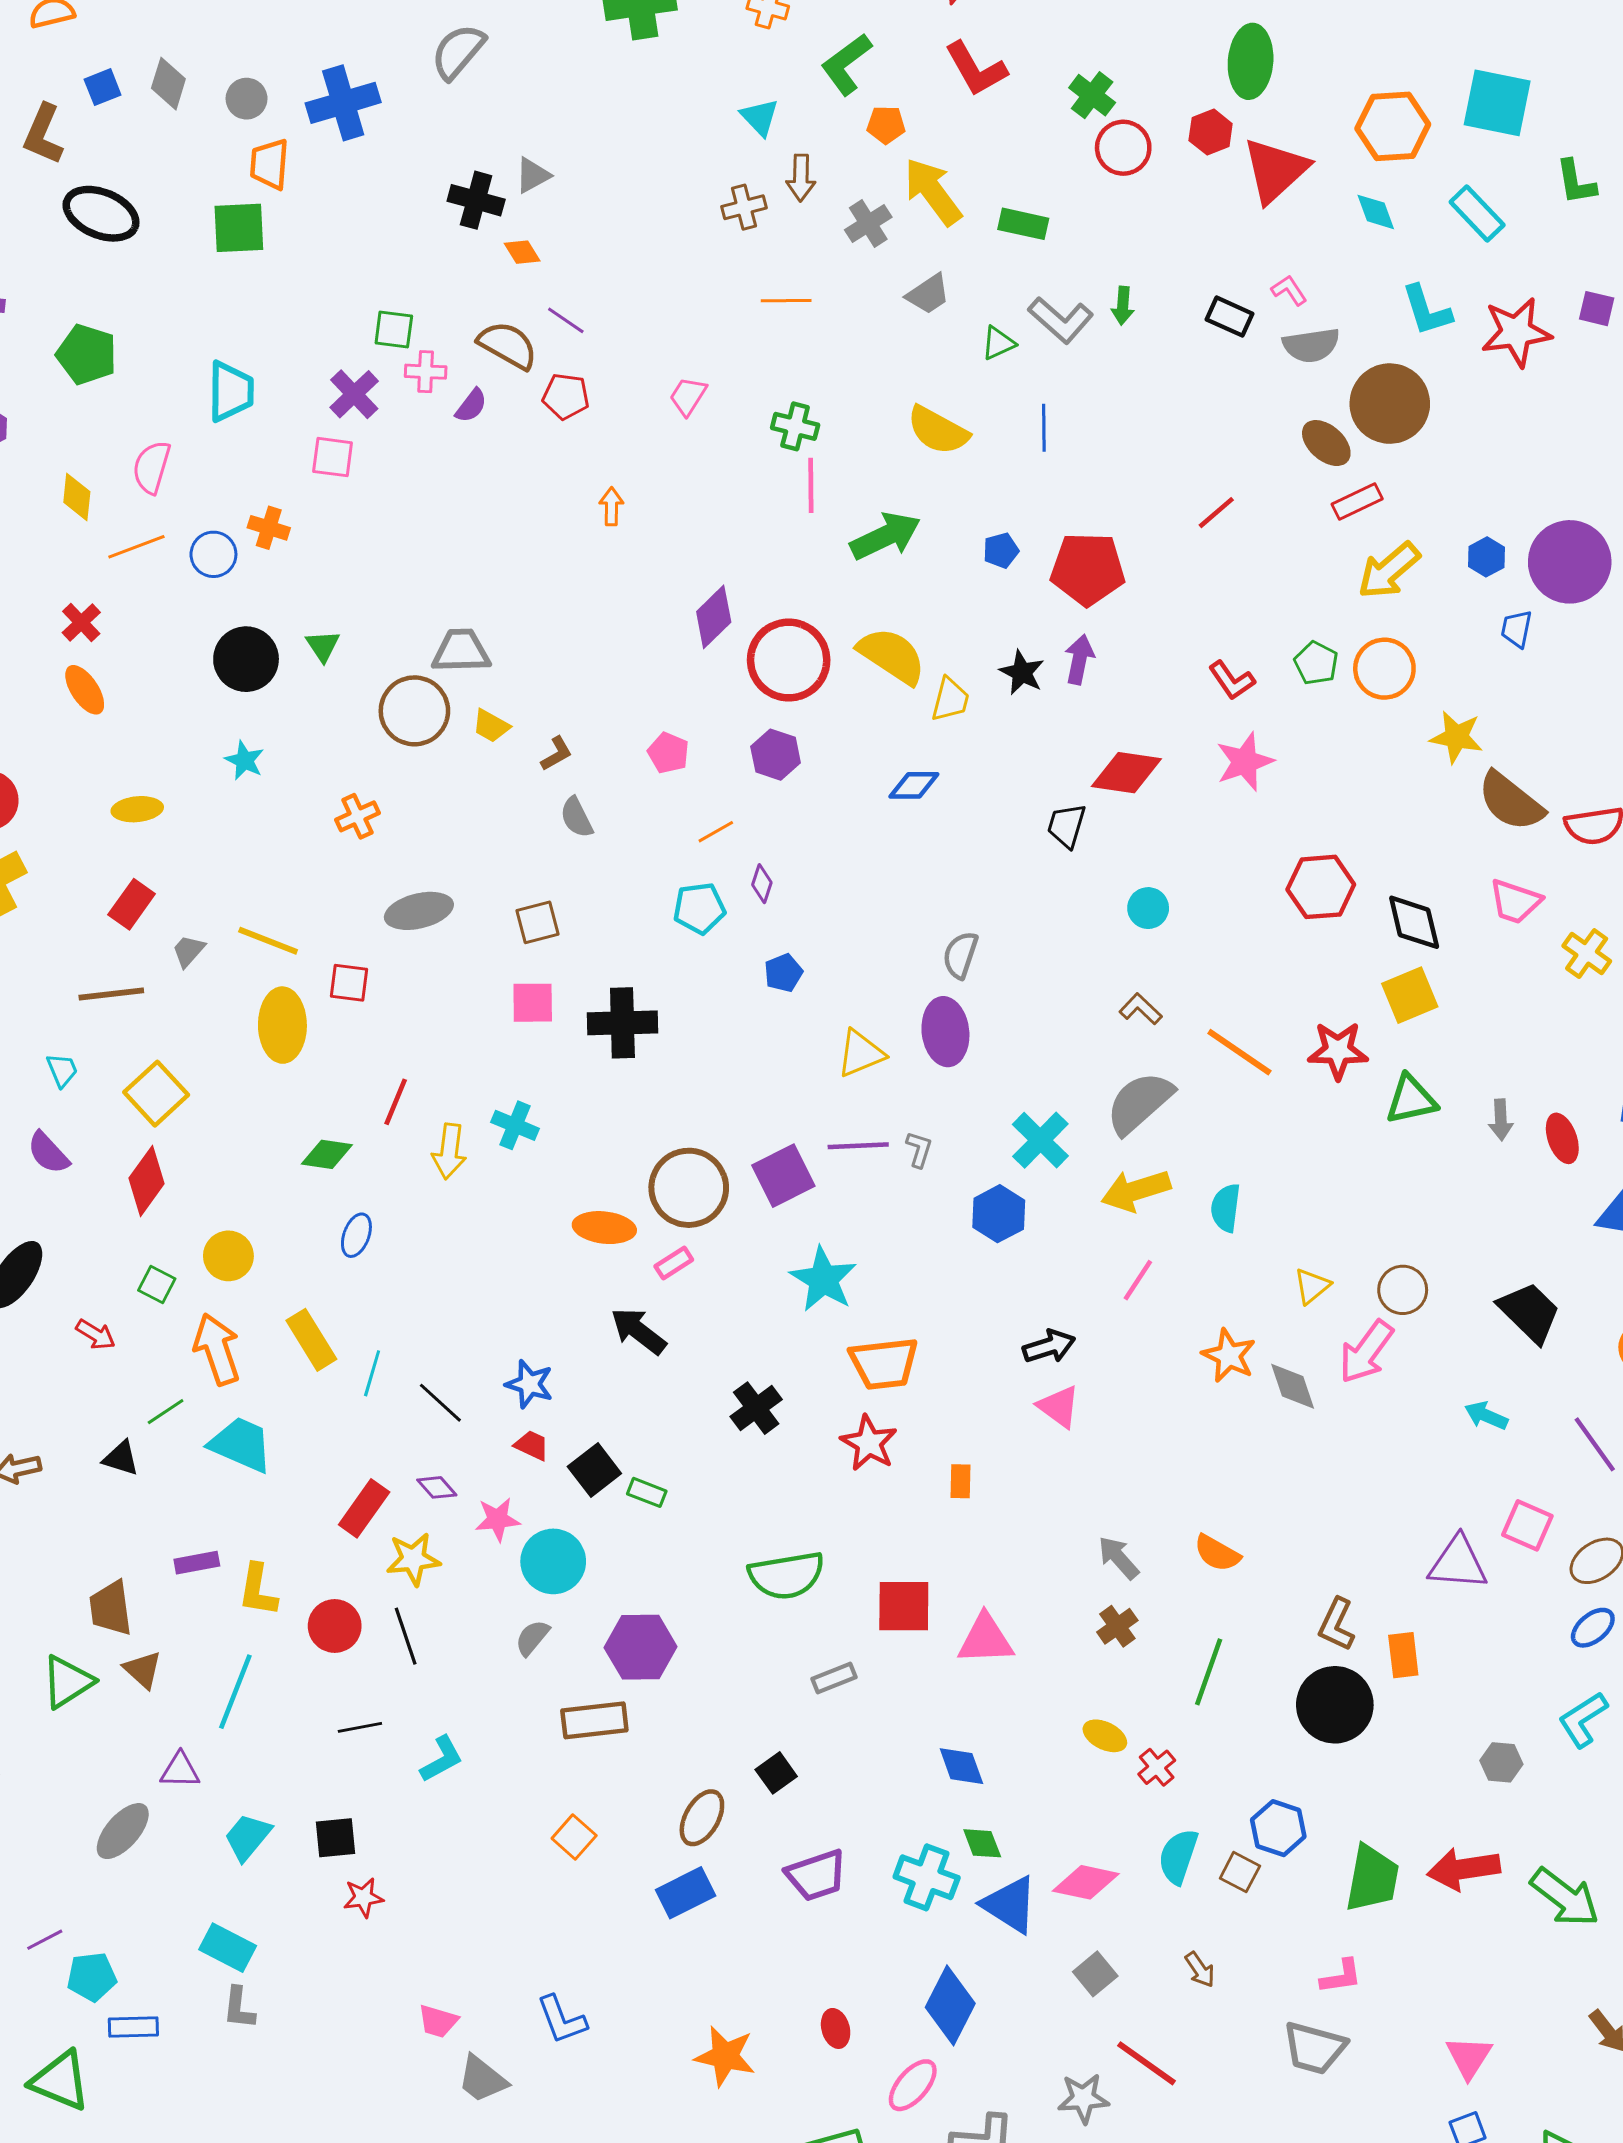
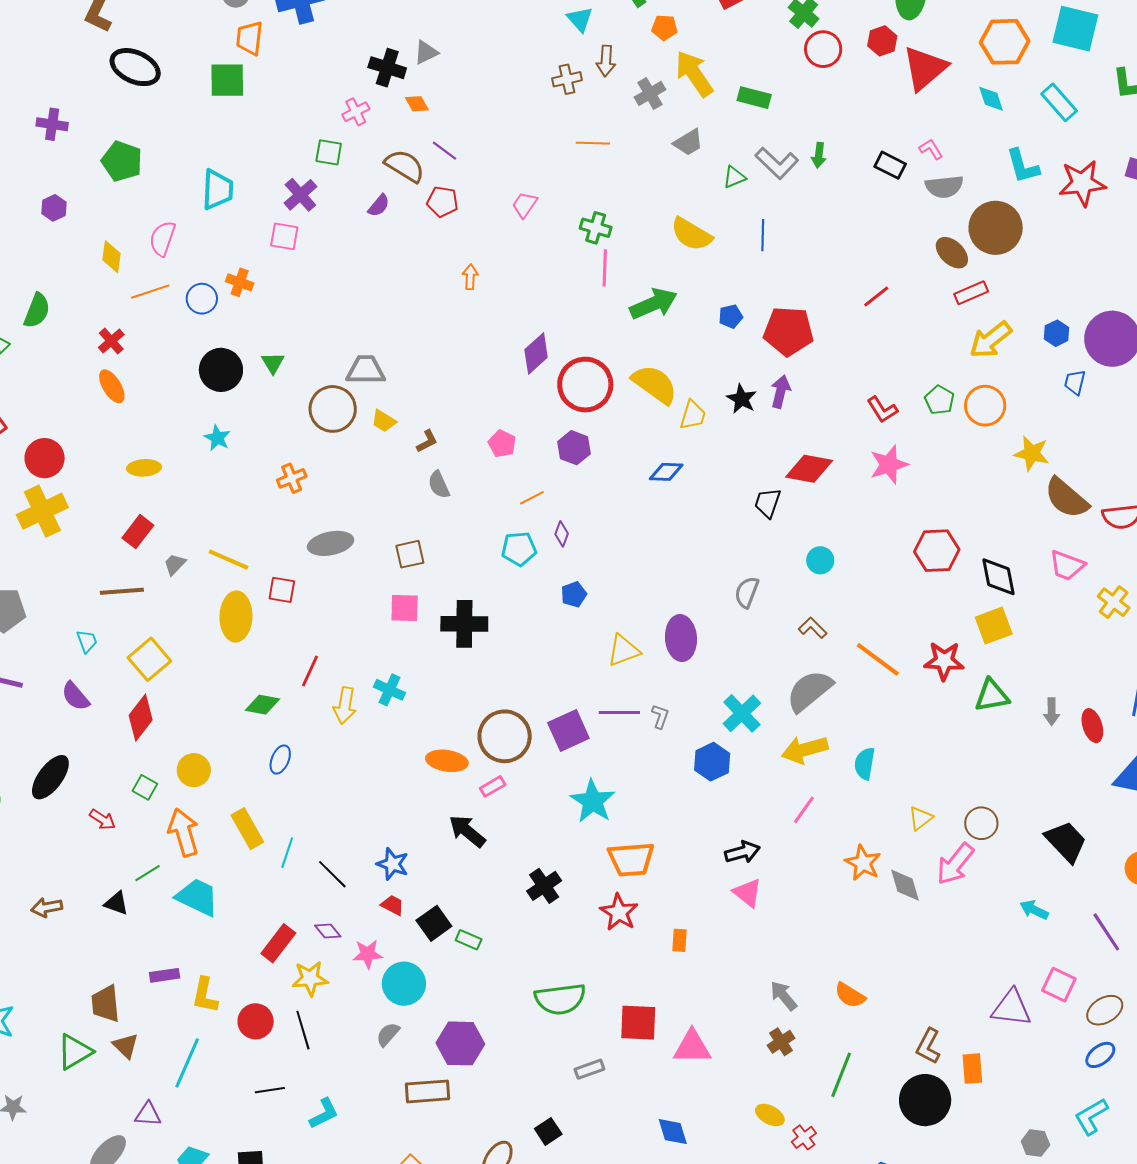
pink cross: (426, 372) -> (356, 112), moved, turned -32
gray semicircle: (960, 955) -> (747, 592), moved

